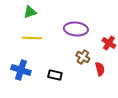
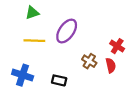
purple ellipse: (76, 29) -> (67, 31), moved, turned -60
red semicircle: (100, 69) -> (111, 65), moved

